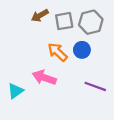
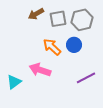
purple line: (95, 86) -> (86, 78), turned -48

